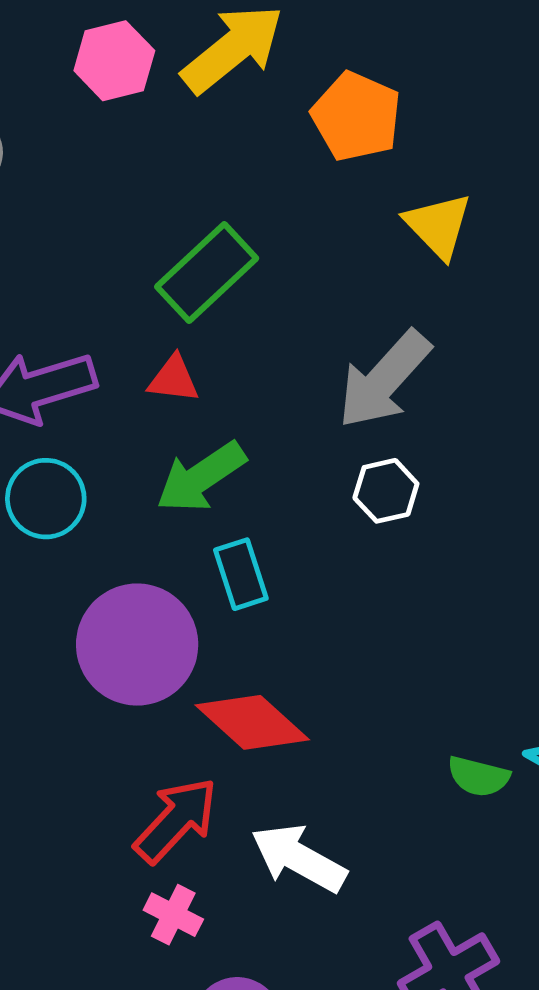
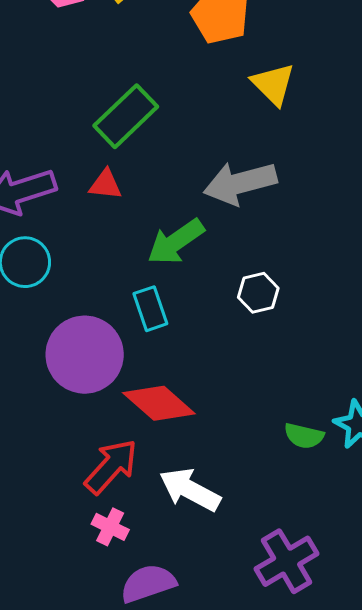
gray arrow: (384, 379) -> (240, 183), turned 34
green arrow: (201, 477) -> (176, 242), moved
white hexagon: (386, 491) -> (258, 293), moved

